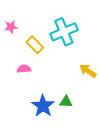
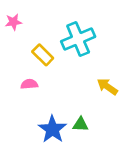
pink star: (11, 27) -> (13, 22), moved

